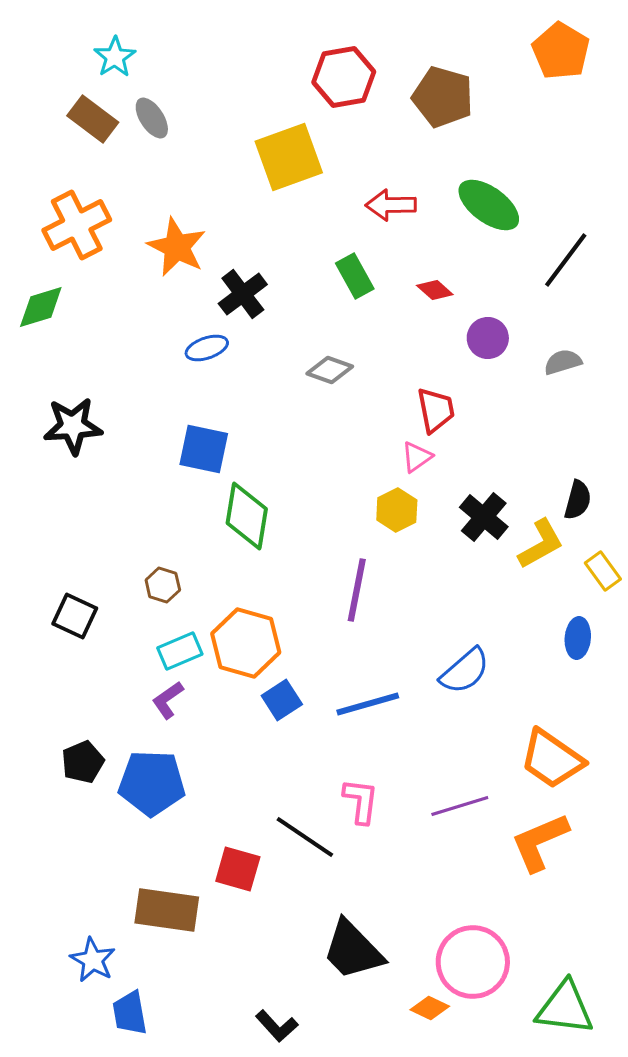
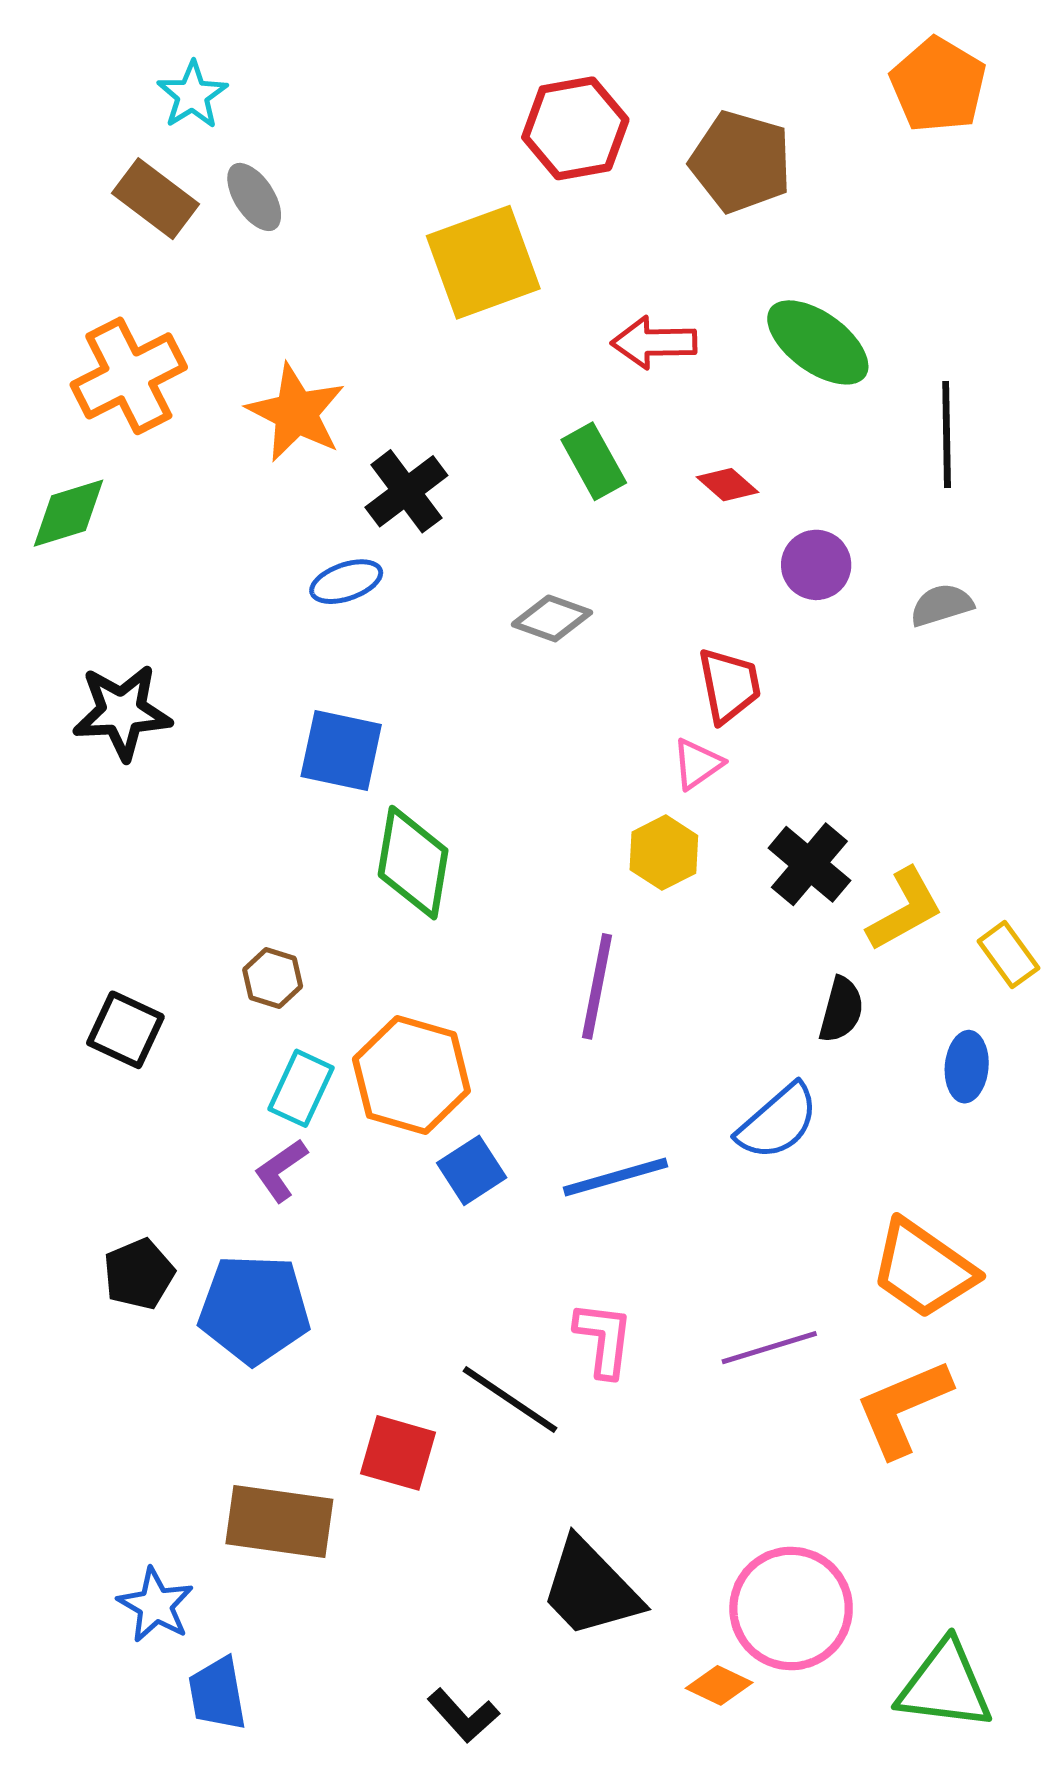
black line: (566, 260) -> (947, 434), turned -38
black semicircle: (578, 500) -> (841, 1010), moved
cyan rectangle: (180, 651) -> (301, 1088), turned -42

